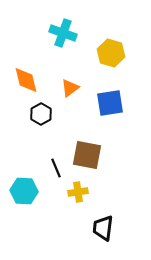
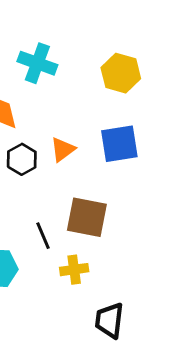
cyan cross: (63, 33) -> (37, 63), moved
orange triangle: (70, 88) -> (63, 149), moved

